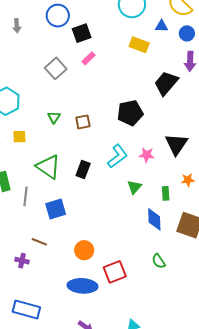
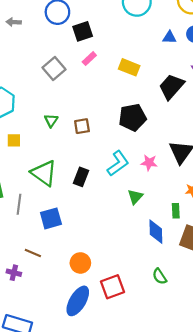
gray arrow: (17, 26) -> (14, 22), turned 96
blue triangle: (162, 26) -> (169, 37), moved
yellow rectangle: (139, 45) -> (129, 67), moved
green rectangle: (166, 193) -> (176, 211), moved
blue ellipse: (82, 286) -> (78, 301), turned -64

